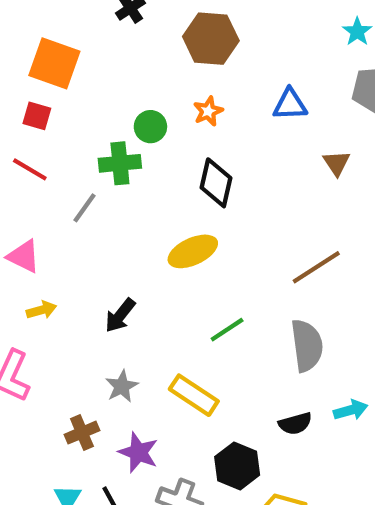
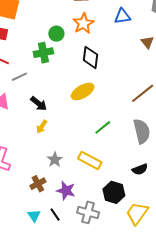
orange star: (208, 111) -> (83, 23), size x1.5
gray line: (84, 208) -> (20, 77), moved, turned 35
yellow arrow: (41, 310) -> (42, 127), moved, turned 144
black arrow: (120, 315) -> (39, 104), moved, turned -84

